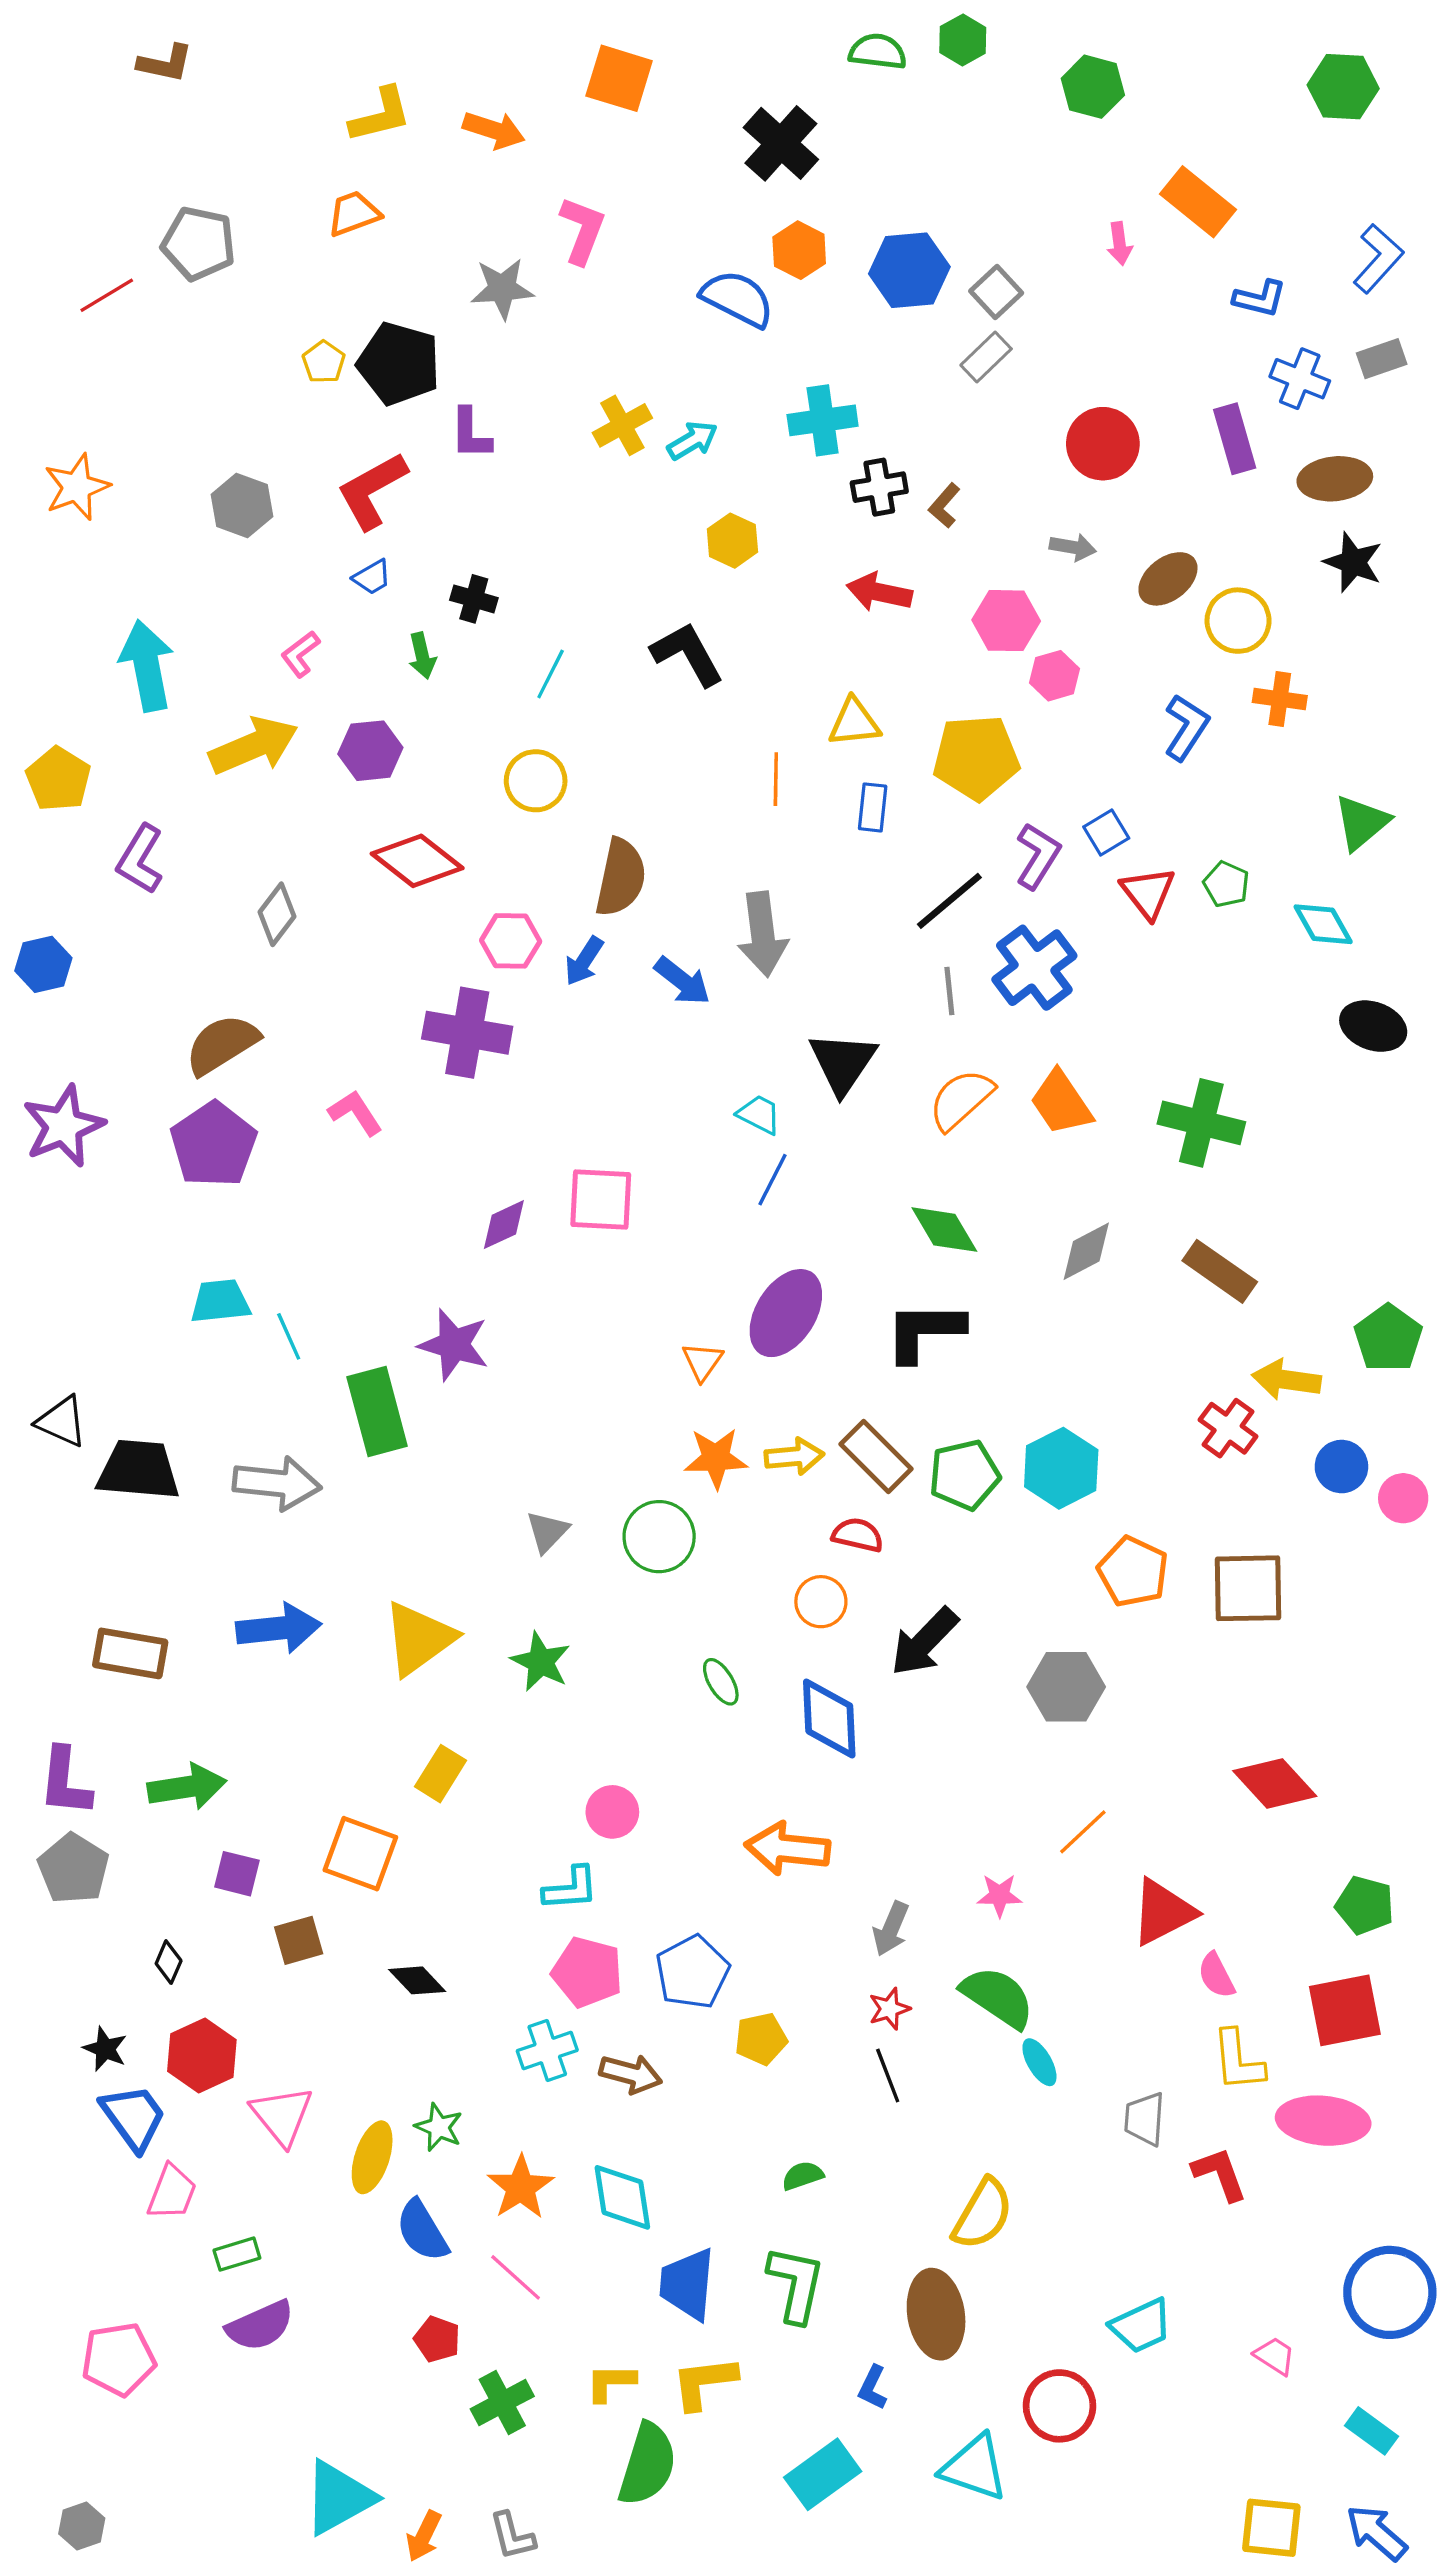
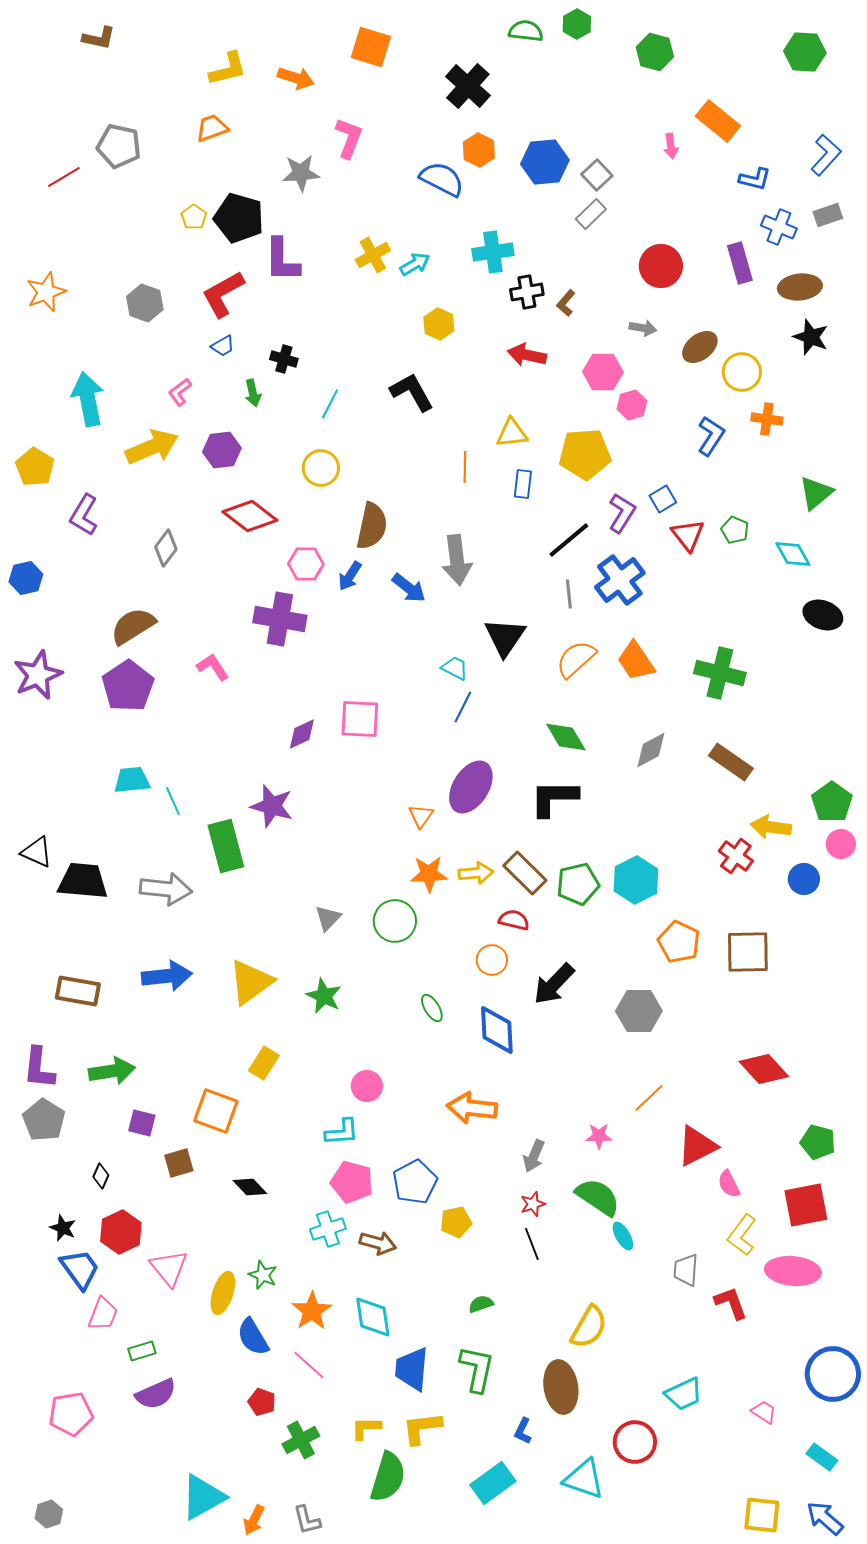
purple L-shape: (471, 434) -> (282, 260), size x1.4
pink circle: (1403, 1498) -> (841, 844), moved
yellow L-shape: (1238, 2061) -> (742, 1235), turned 42

